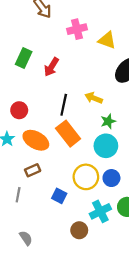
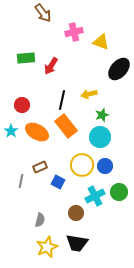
green rectangle: (24, 58) -> (26, 58), turned 60
yellow arrow: (94, 98) -> (89, 94), turned -35
brown rectangle: (33, 170) -> (40, 167), moved
gray semicircle: (26, 238) -> (40, 220), moved, turned 48

